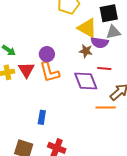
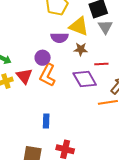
gray triangle: (113, 32) -> (105, 27), turned -42
purple semicircle: (100, 43) -> (59, 38), moved
orange L-shape: (49, 72) -> (48, 75), turned 50

